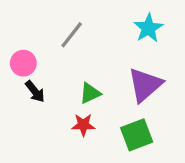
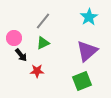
green triangle: (90, 93) -> (43, 43), moved
red star: (83, 125) -> (37, 71), moved

